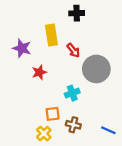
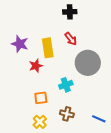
yellow rectangle: (51, 35) -> (48, 48), moved
red arrow: (73, 50) -> (71, 39), moved
orange square: (53, 114) -> (41, 98), moved

